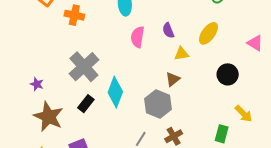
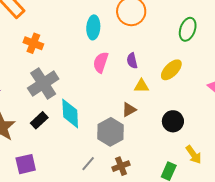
orange cross: (74, 15) -> (33, 43), moved
black circle: (228, 74) -> (173, 121), moved
cyan diamond: (115, 92) -> (70, 113), turned -32

